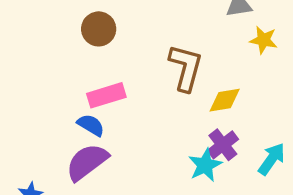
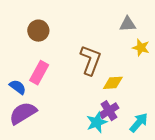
pink rectangle: (106, 95) -> (39, 73), turned -50
blue semicircle: (91, 125) -> (18, 87), moved

